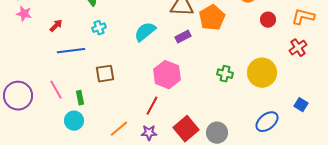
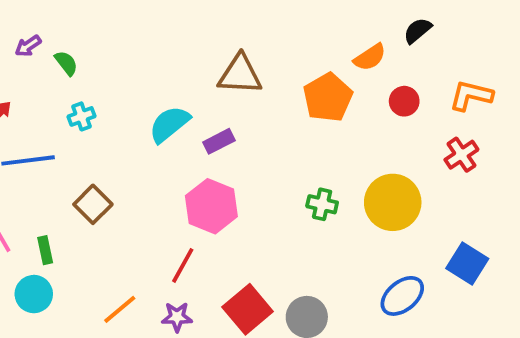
orange pentagon: (212, 18) -> (328, 97), moved
purple rectangle: (183, 37) -> (219, 141), moved
brown square: (105, 74) -> (93, 204), turned -36
blue square: (301, 105) -> (467, 263), size x1.5

